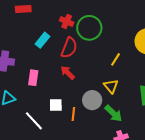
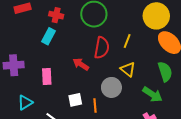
red cross: (67, 22) -> (56, 15), moved
red semicircle: (69, 48) -> (102, 48), moved
green arrow: (113, 113) -> (152, 94), moved

